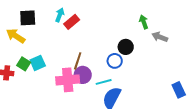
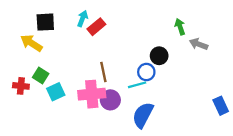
brown line: (78, 61) -> (103, 72), turned -30
cyan square: (38, 63) -> (56, 92), moved
purple circle: (83, 75) -> (110, 100), moved
cyan line: (104, 82) -> (137, 85), moved

